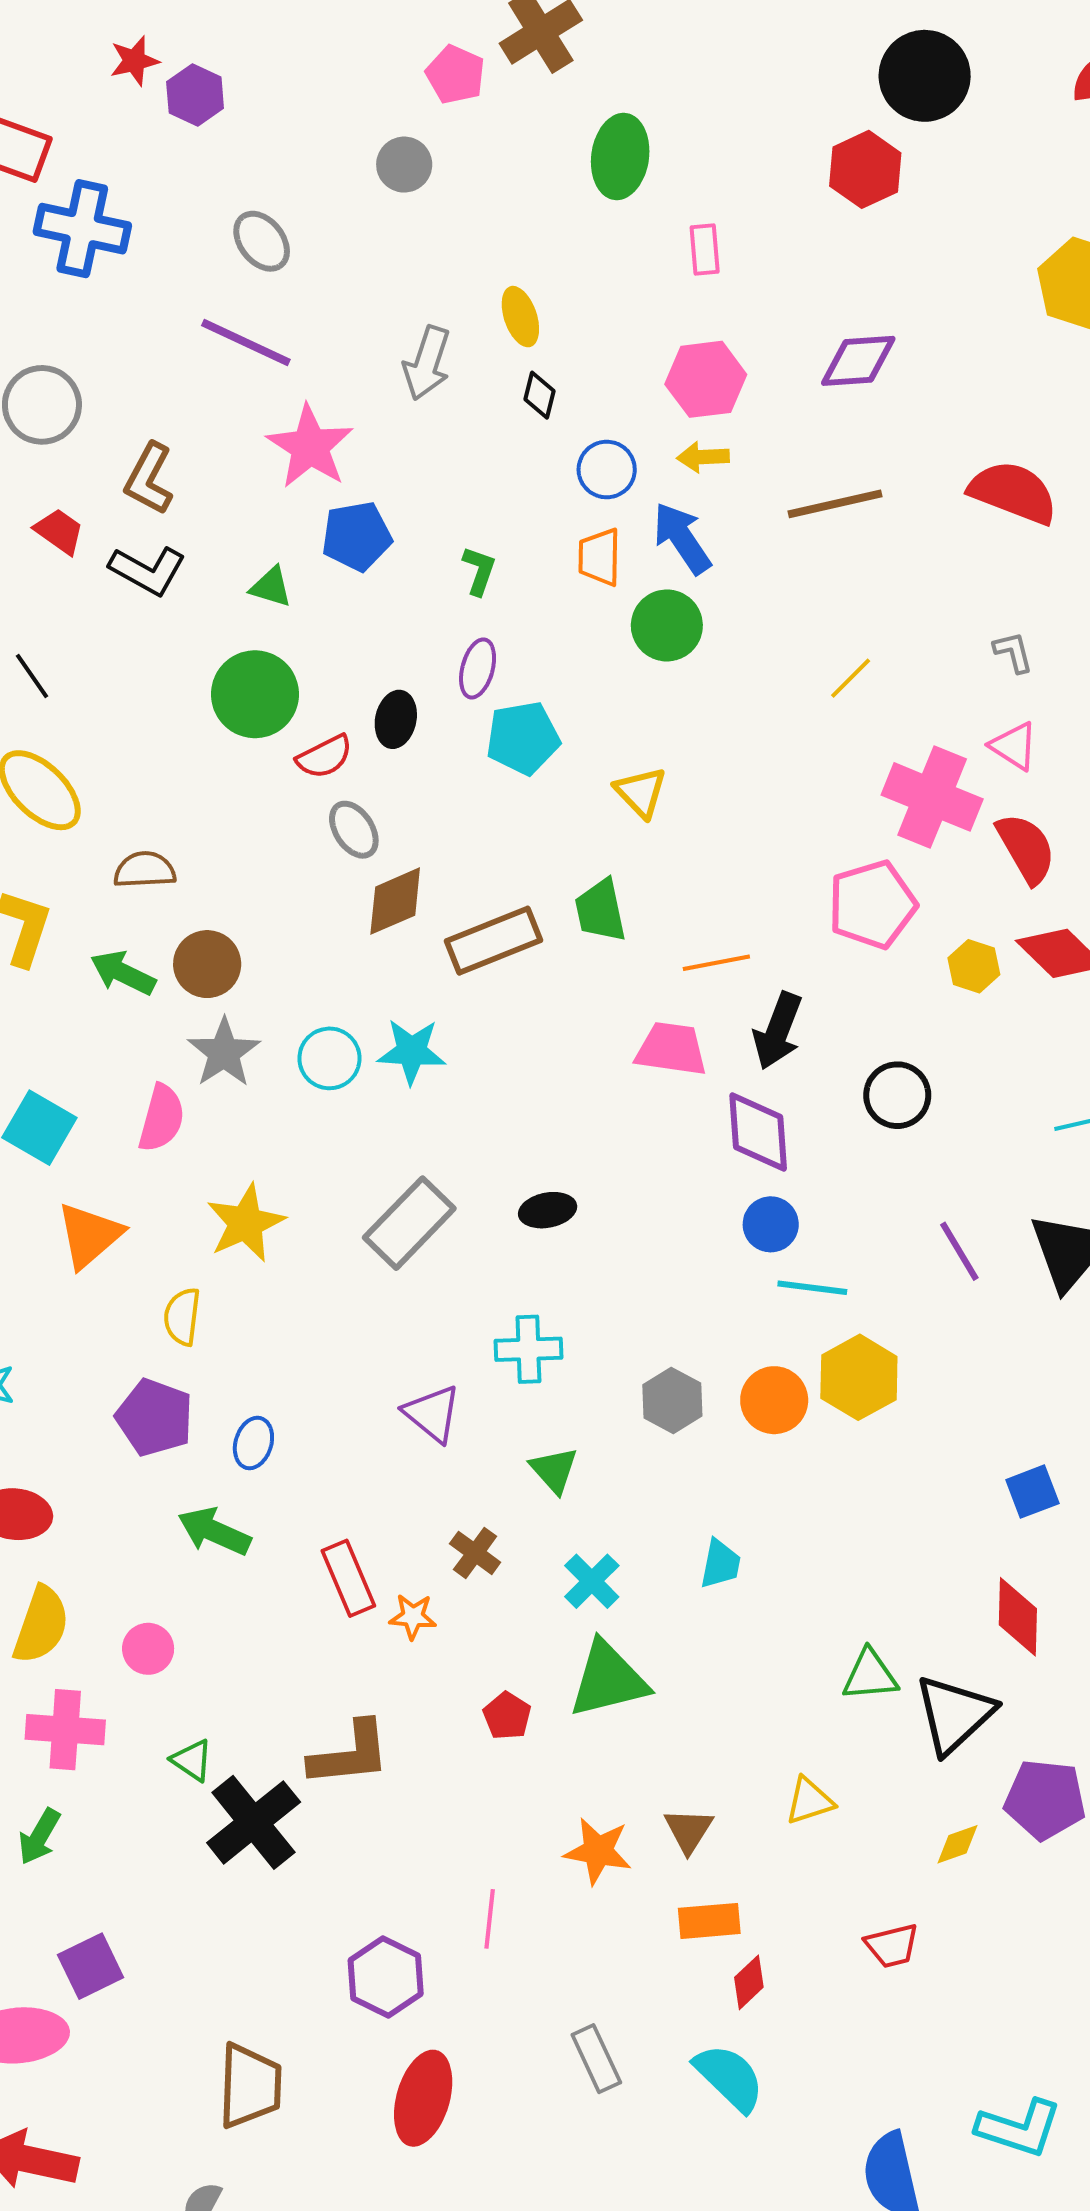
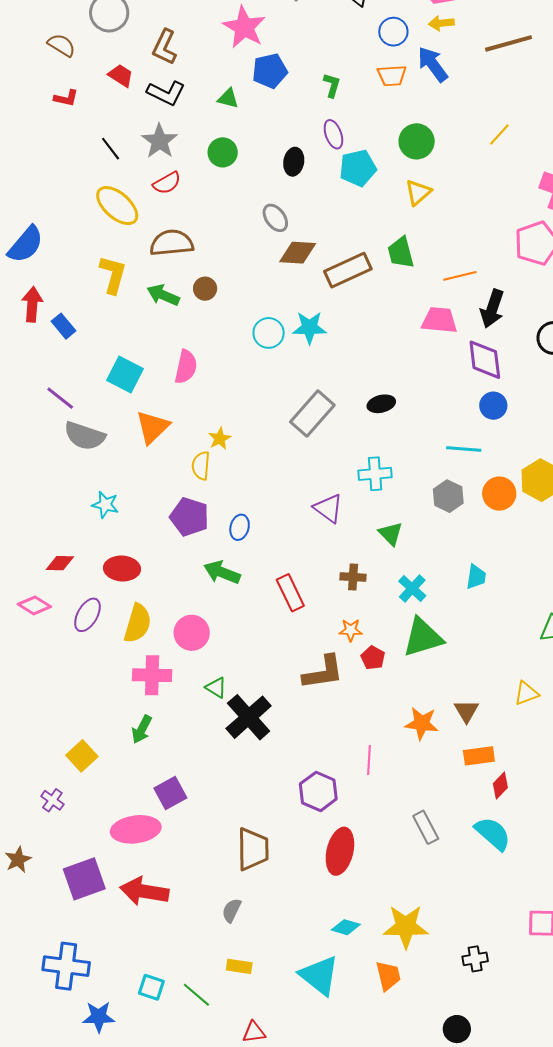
orange trapezoid: (599, 557) -> (392, 76), turned -92
green circle: (667, 625) -> (417, 141), moved
purple ellipse: (478, 668) -> (333, 134), turned -32
yellow line: (851, 678) -> (499, 135), moved
green circle: (255, 694) -> (223, 152), size x0.7
red semicircle: (325, 757) -> (167, 183), moved
yellow triangle: (641, 792) -> (418, 192), turned 36
brown semicircle: (145, 870) -> (172, 243), size x1.4
brown diamond: (395, 901) -> (298, 253), turned 30
brown circle: (207, 964) -> (205, 289), size x0.7
gray star: (224, 1053) -> (160, 141), moved
yellow star: (246, 1223) -> (220, 438), moved, size x0.6
cyan line: (812, 1288) -> (464, 449), moved
brown cross: (475, 1553) -> (353, 577), turned -30
orange star: (413, 1617) -> (351, 630), moved
pink circle: (148, 1649) -> (192, 633), size x1.4
brown L-shape: (350, 1754) -> (323, 672), moved

